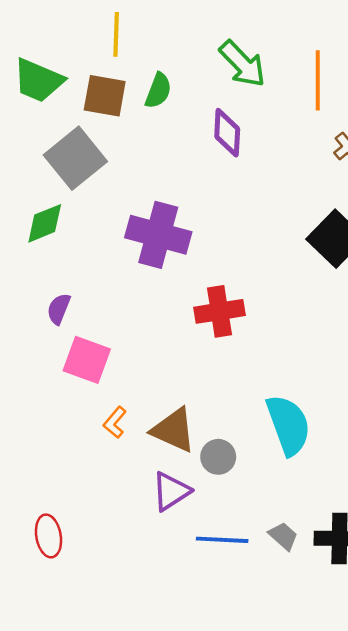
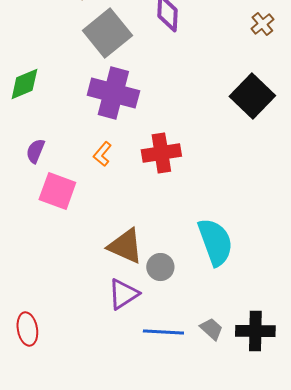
gray square: (75, 158) -> (107, 33), moved
orange L-shape: (115, 422) -> (102, 154), moved

